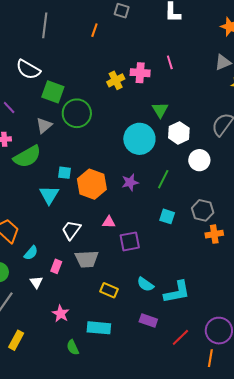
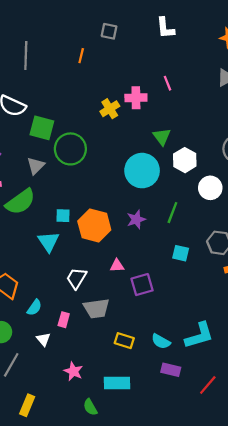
cyan semicircle: (145, 284) -> (161, 341), moved

